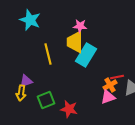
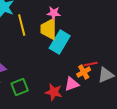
yellow line: (48, 54) -> (22, 25), moved
pink triangle: (108, 97) -> (72, 84), moved
red star: (69, 109) -> (54, 92), moved

